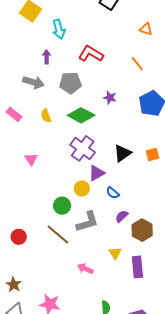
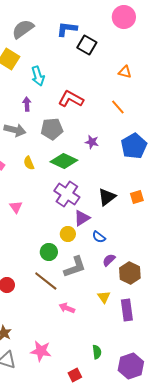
pink arrow: (85, 269) -> (67, 308), moved

